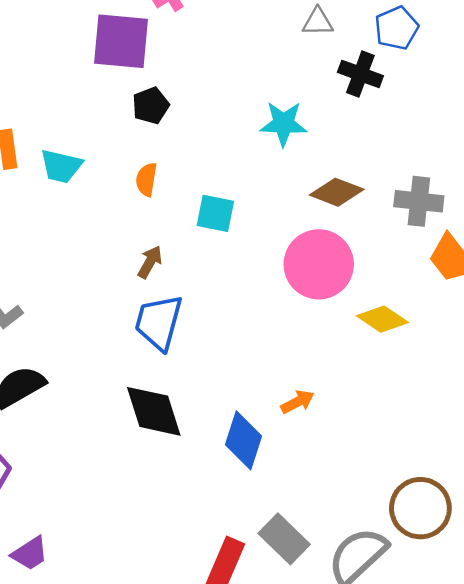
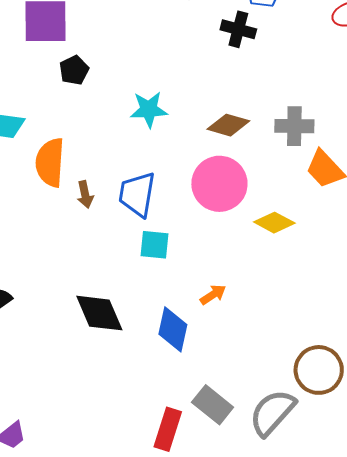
cyan star: (283, 124) -> (149, 110), moved
orange semicircle: (146, 179) -> (50, 162), moved, size x1.8
cyan square: (215, 213) -> (155, 245), moved
brown arrow: (150, 262) -> (85, 195), turned 144
blue trapezoid: (159, 322) -> (137, 194), moved

